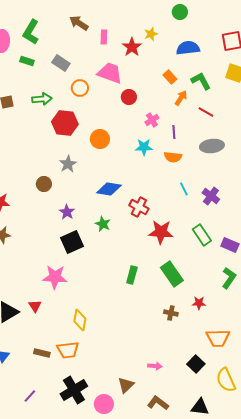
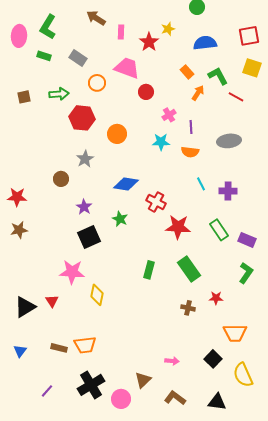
red line: (206, 112) -> (236, 97), moved
purple cross: (211, 196) -> (228, 191), turned -36
yellow diamond: (80, 320) -> (97, 295), moved

